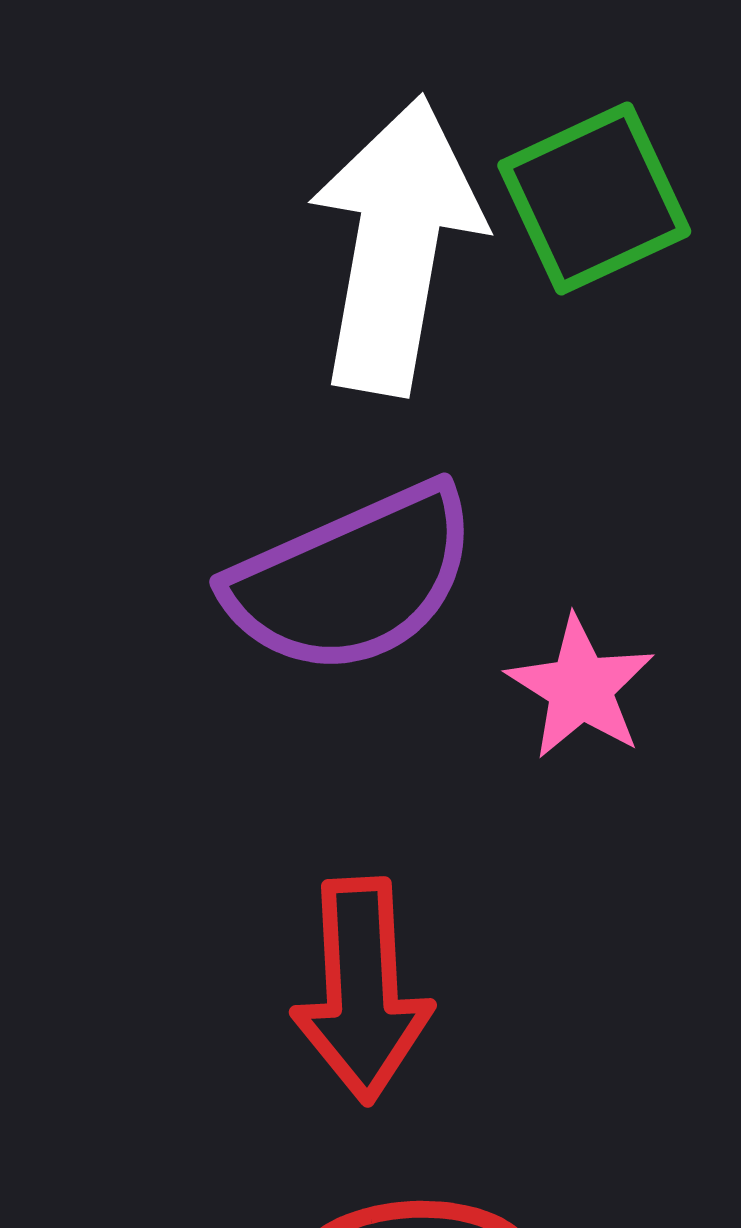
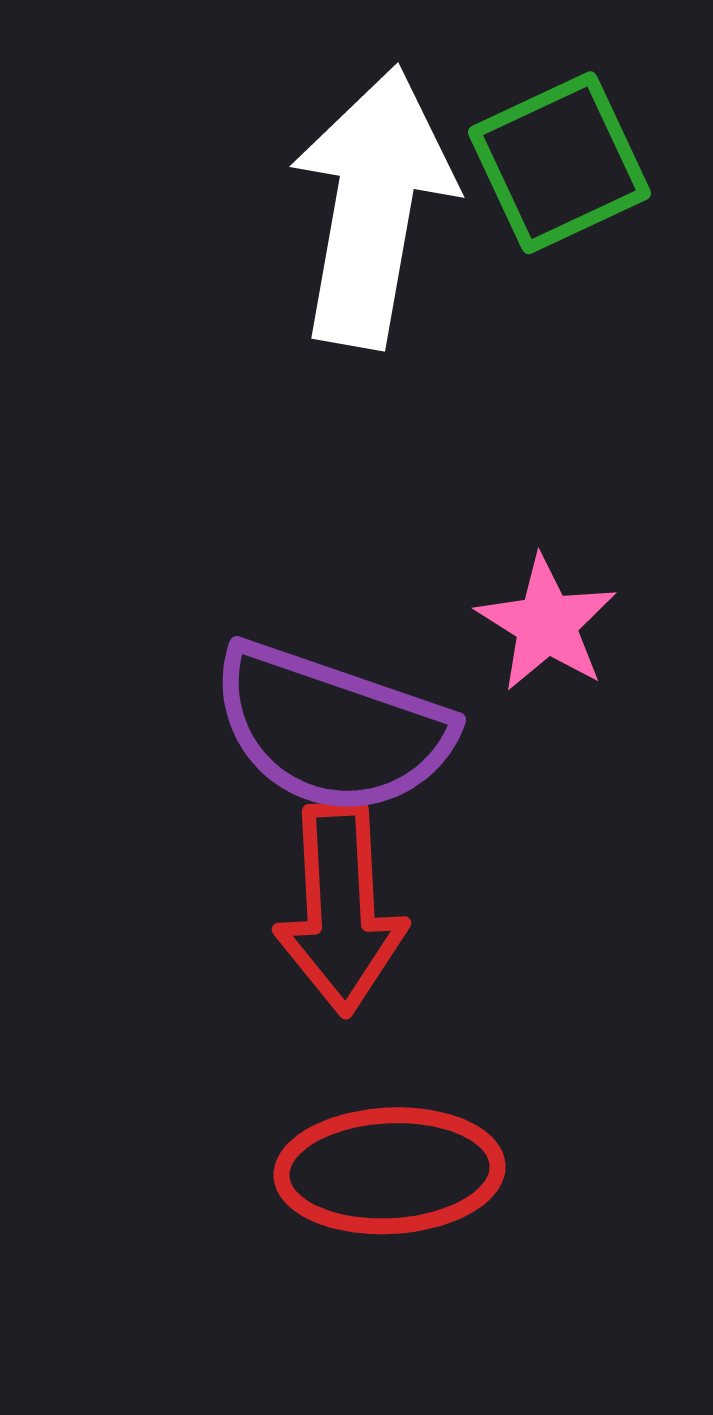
purple semicircle: (352, 579) -> (332, 729), moved, turned 43

